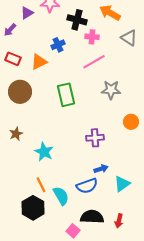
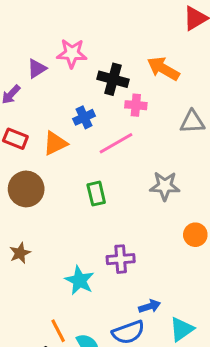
gray triangle: (129, 38) -> (192, 122), moved, turned -36
pink line: (94, 62) -> (116, 143), moved
green rectangle: (66, 95) -> (96, 194), size x0.7
purple cross: (95, 138) -> (121, 259), moved
cyan star: (44, 152) -> (79, 280), moved

